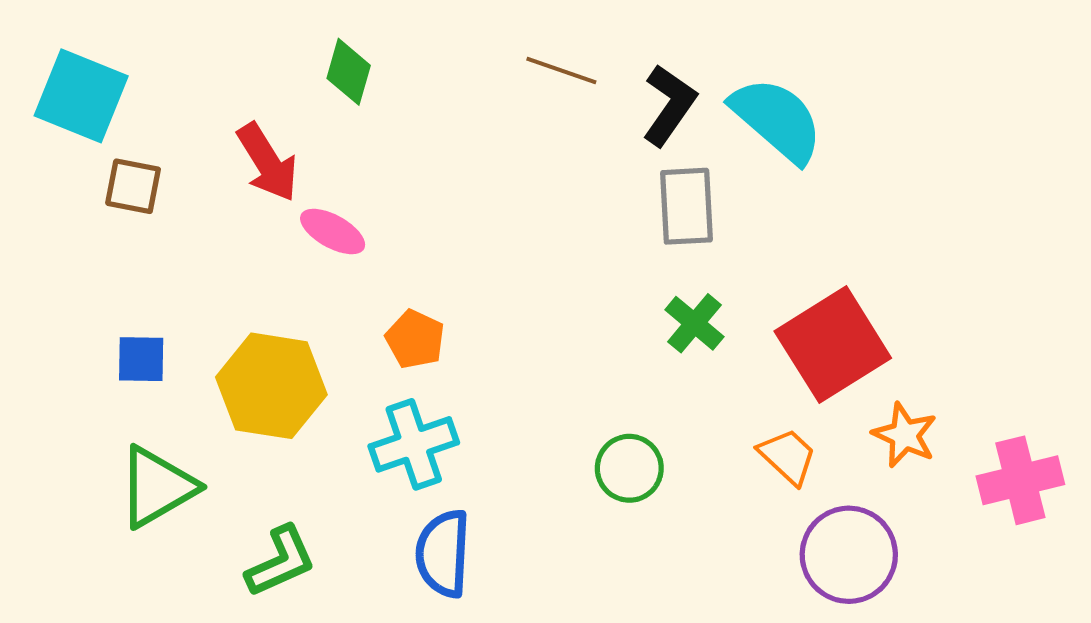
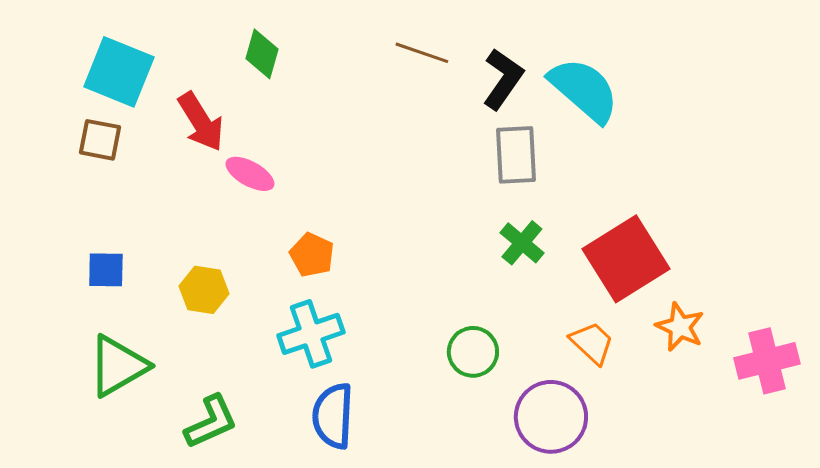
cyan square: (81, 96) -> (119, 72), moved
yellow hexagon: (271, 386) -> (204, 290), size x0.6
purple circle: (849, 555) -> (551, 417), moved

